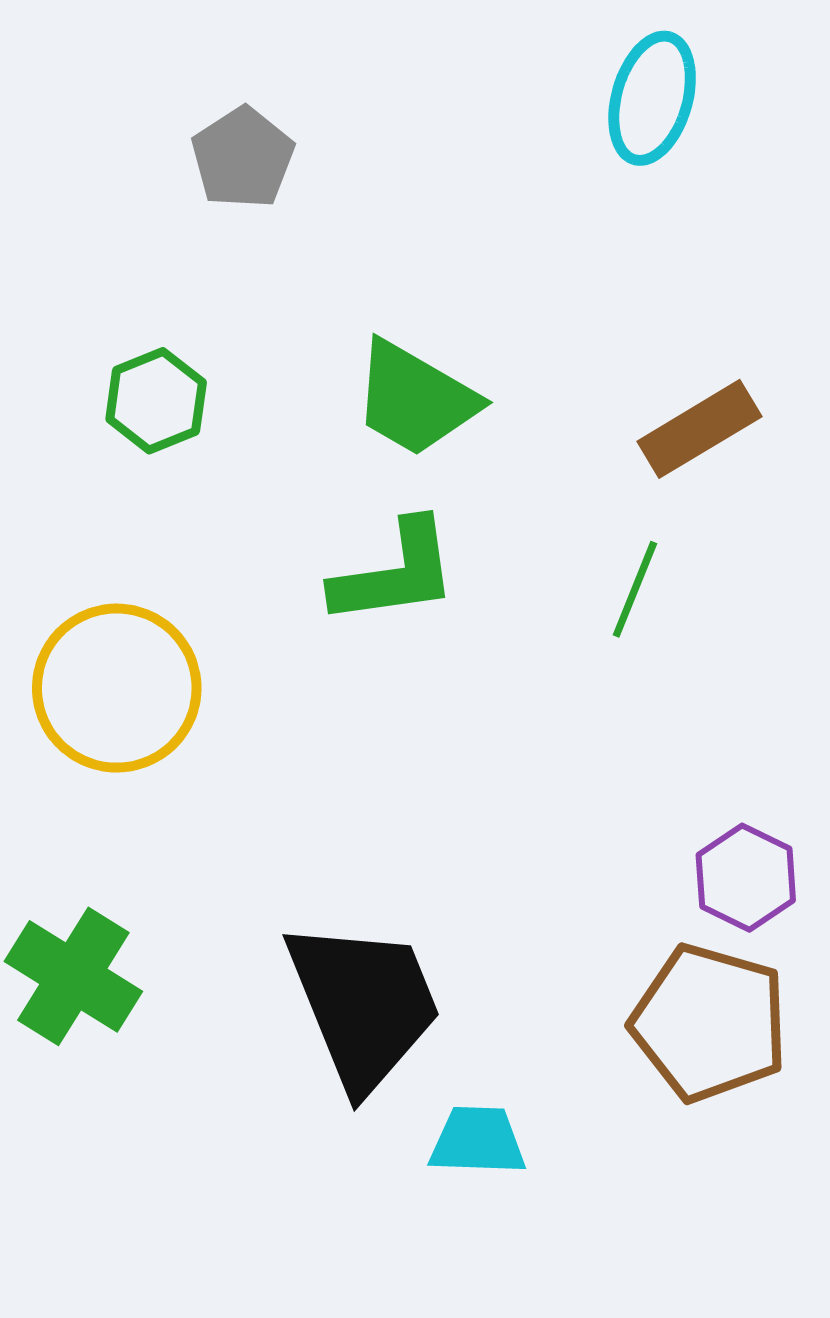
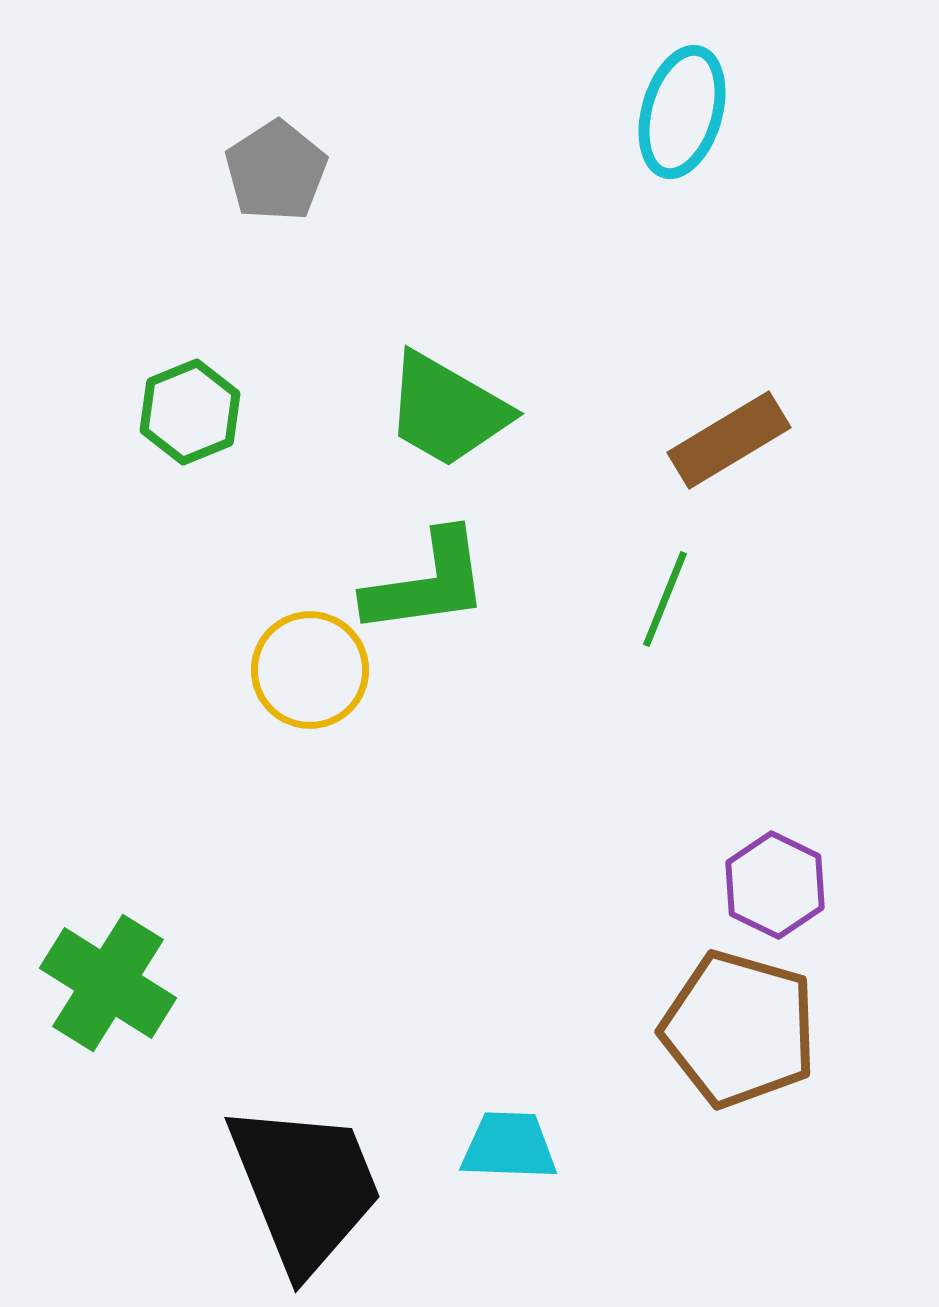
yellow circle: (117, 688) -> (310, 670), moved, size x0.7
black trapezoid: (364, 1005) -> (305, 1187), moved

